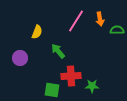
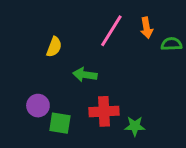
green arrow: (58, 51) -> (85, 75), turned -42
purple circle: (20, 58) -> (38, 106), moved
green square: (52, 90) -> (60, 123), moved

